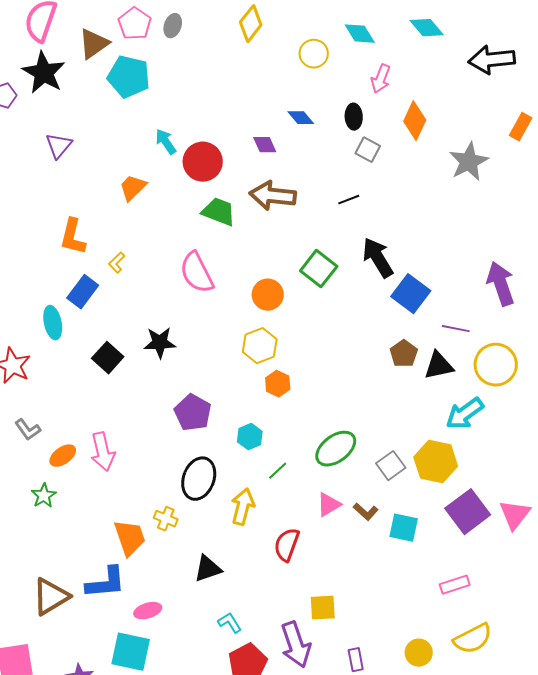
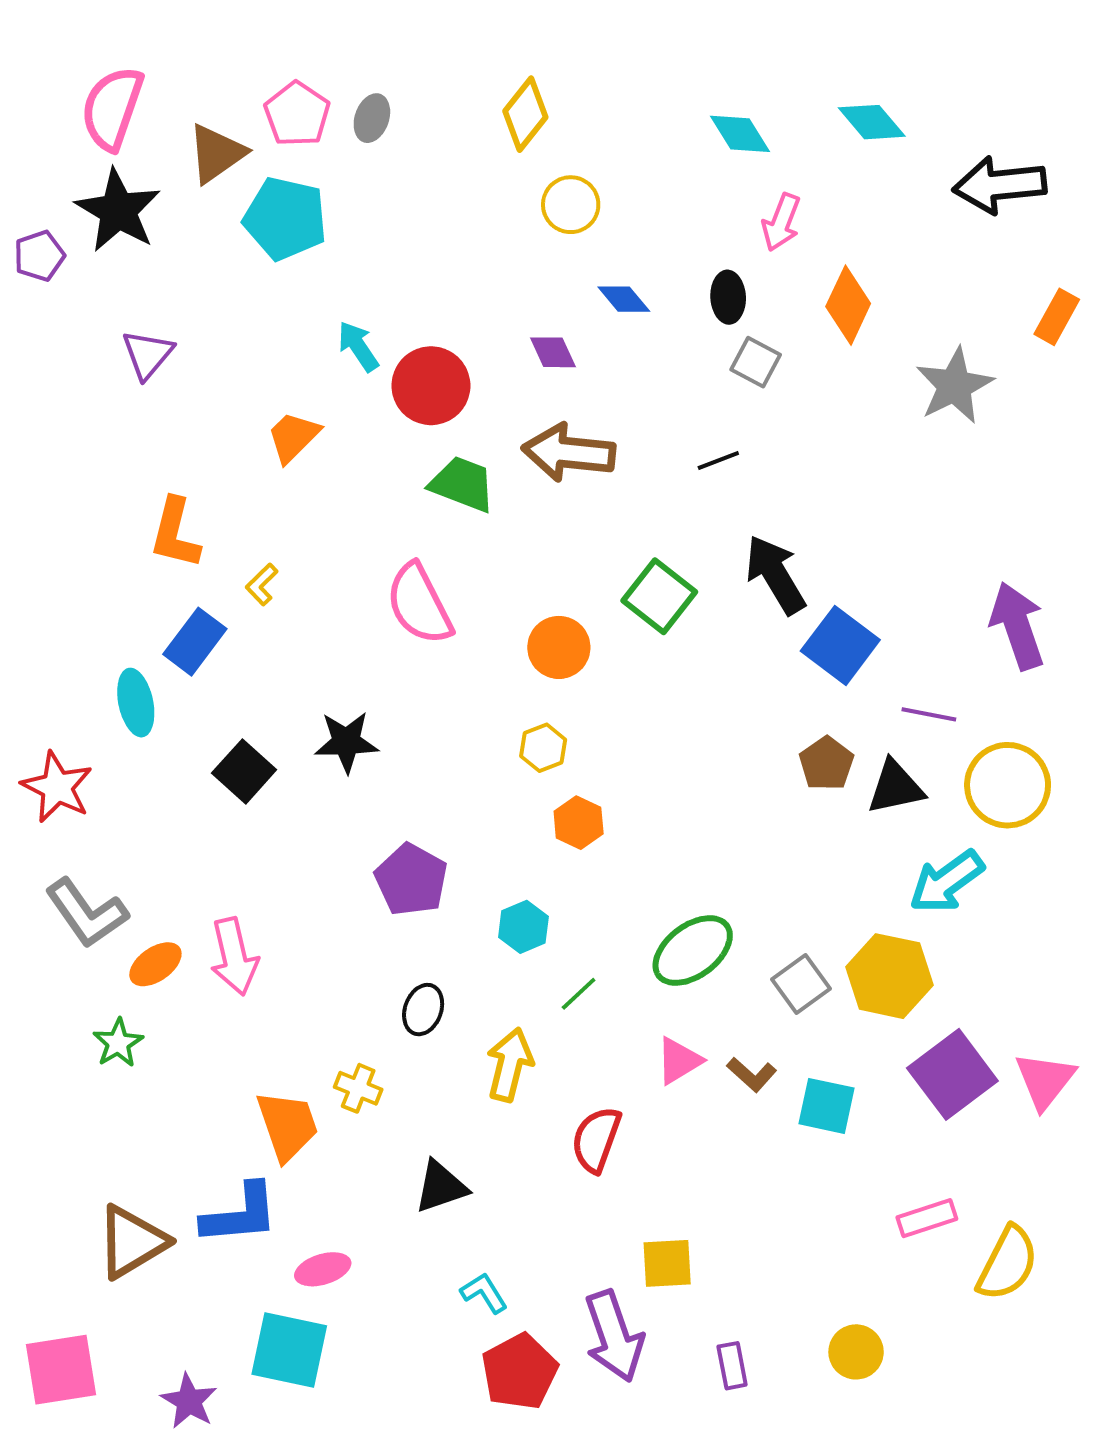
yellow circle: (314, 54) -> (571, 205), moved
yellow hexagon: (260, 346) -> (543, 748), size x0.7
gray L-shape: (28, 430) -> (87, 913), size x1.6
black ellipse: (199, 479) -> (423, 1010), size x0.6
yellow semicircle: (473, 639) -> (1008, 1263), moved, turned -36

